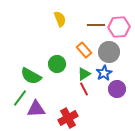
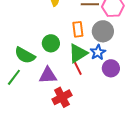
orange rectangle: (84, 50) -> (78, 29), turned 35
green triangle: (84, 74) -> (78, 53), size x1.5
purple triangle: (36, 109) -> (48, 75), moved

